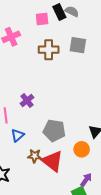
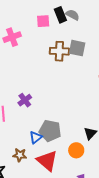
brown cross: (49, 50) -> (59, 51), moved
blue triangle: (18, 135) -> (36, 137), moved
brown star: (35, 156) -> (20, 155), moved

